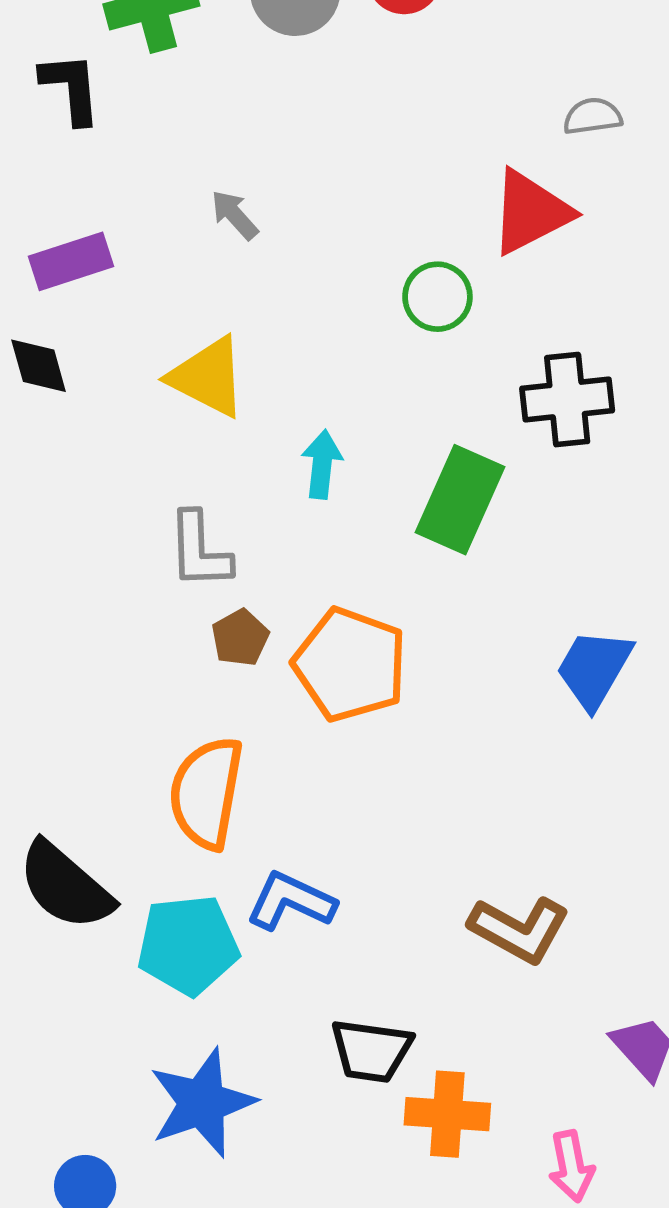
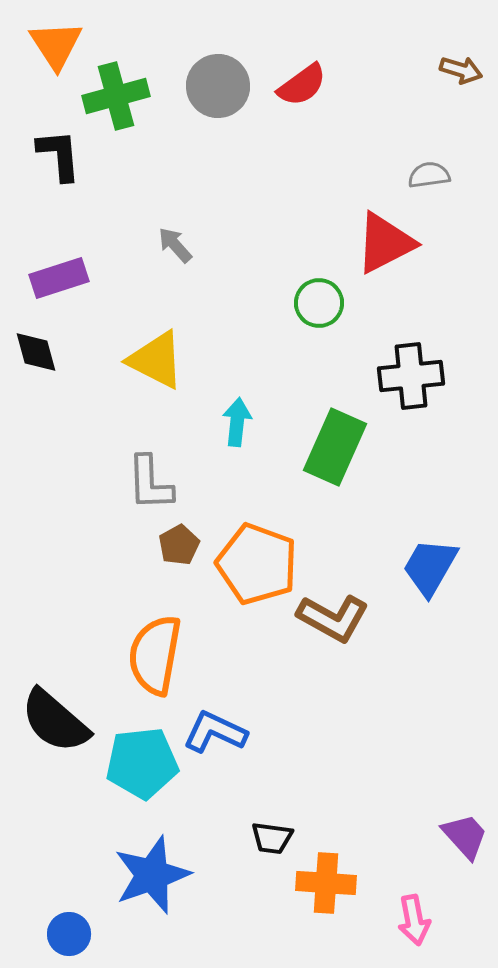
brown L-shape: (519, 929) -> (333, 618), moved
black trapezoid: (371, 1051) -> (272, 838), size x0.7

